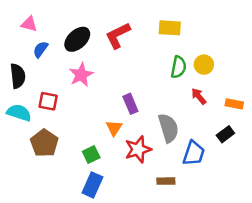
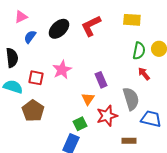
pink triangle: (29, 24) -> (21, 17), turned -40
pink star: (81, 75) -> (62, 70), moved
red arrow: (199, 96) -> (144, 74), moved
blue trapezoid: (194, 153) -> (151, 119), turned -95
green square: (91, 154) -> (80, 124), moved

